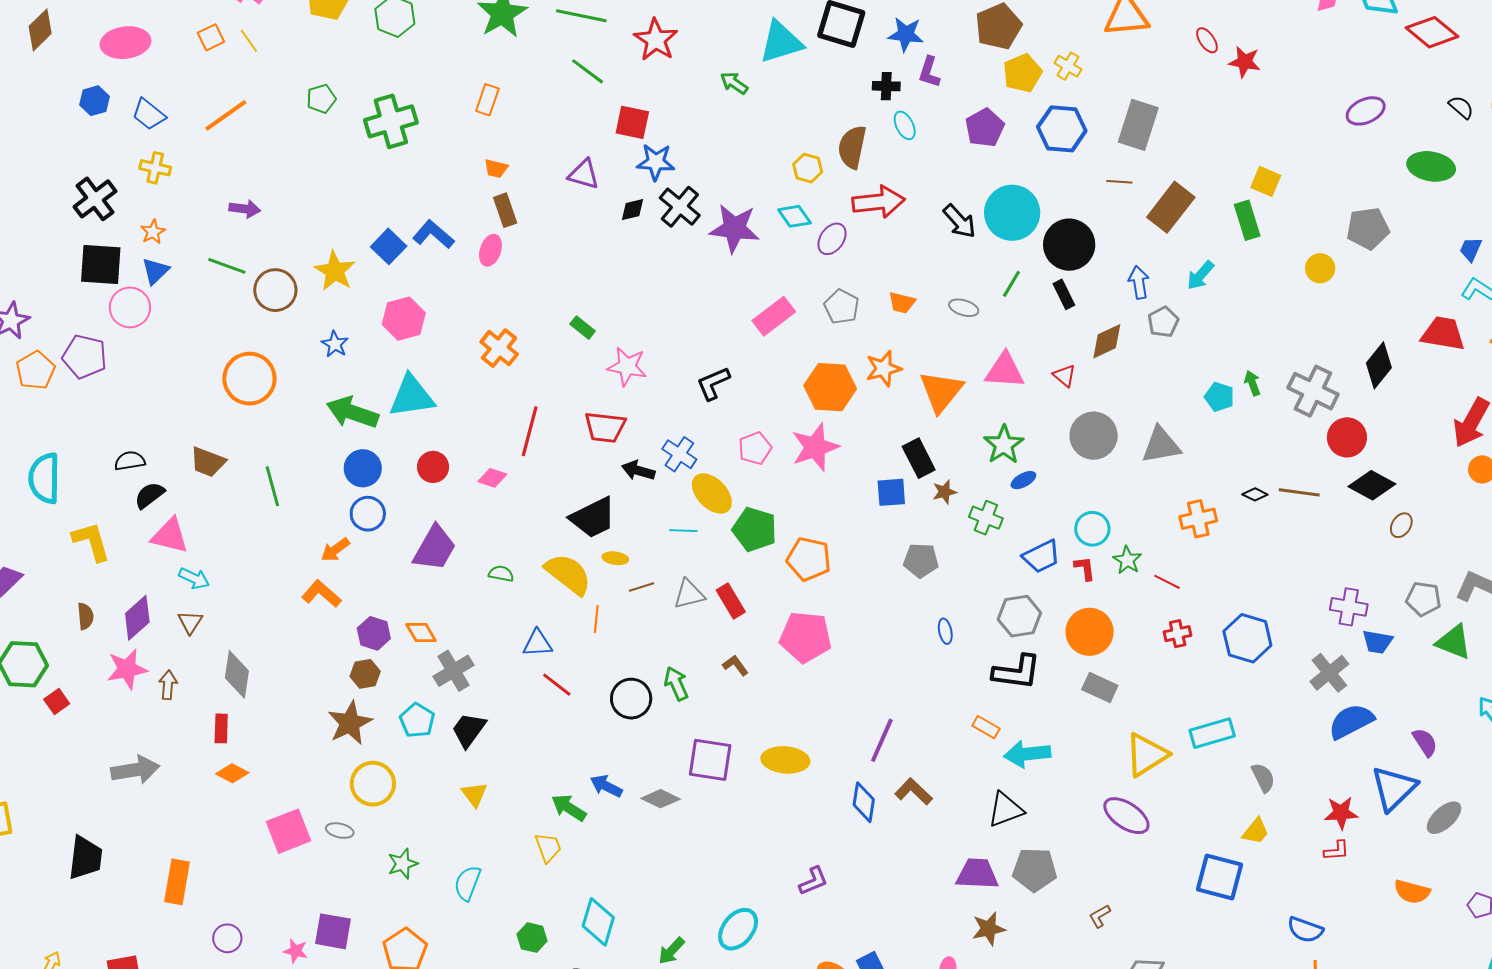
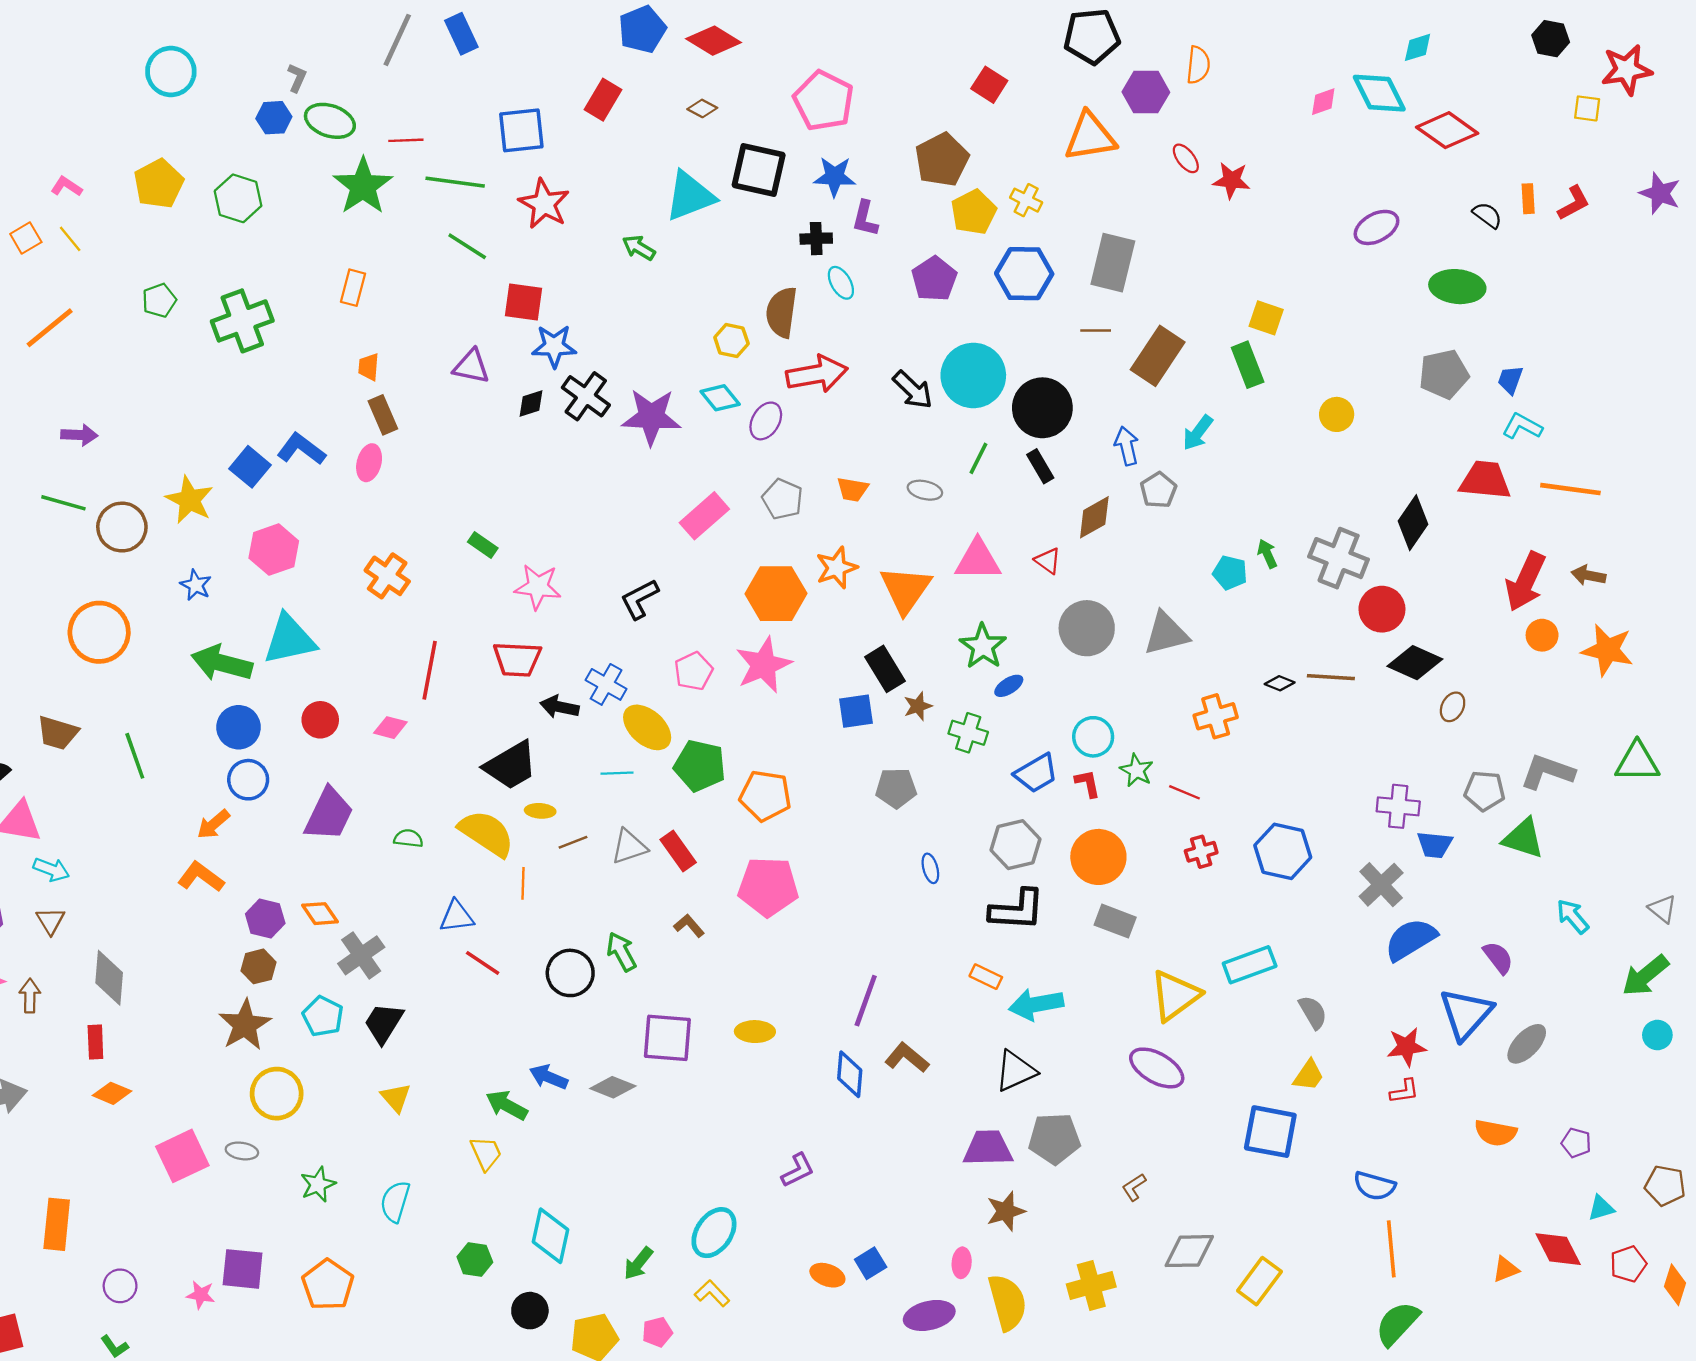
orange trapezoid: (496, 168) -> (369, 367), turned 85
gray pentagon: (1368, 228) -> (1444, 374), moved
yellow ellipse: (785, 760) -> (755, 1032), size x0.7

